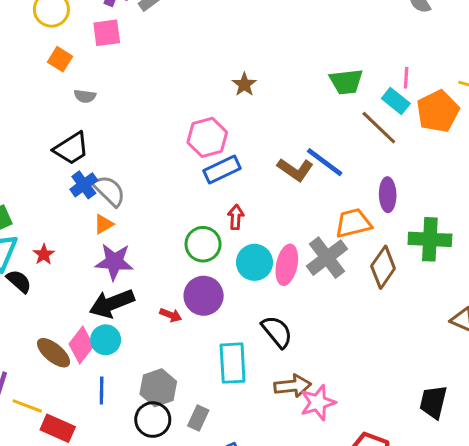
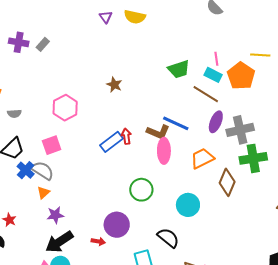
pink square: (107, 33) -> (52, 145), moved
pink hexagon: (207, 137) -> (65, 108), moved
purple ellipse: (388, 195) -> (216, 122), moved, turned 35
red arrow: (236, 217) -> (126, 136), moved
green circle: (203, 244) -> (141, 190), moved
gray cross: (327, 258) -> (240, 130), moved, turned 36
purple star: (114, 262) -> (55, 215), size x0.7
cyan circle: (254, 262) -> (188, 205), moved
pink ellipse: (287, 265) -> (164, 151), moved

